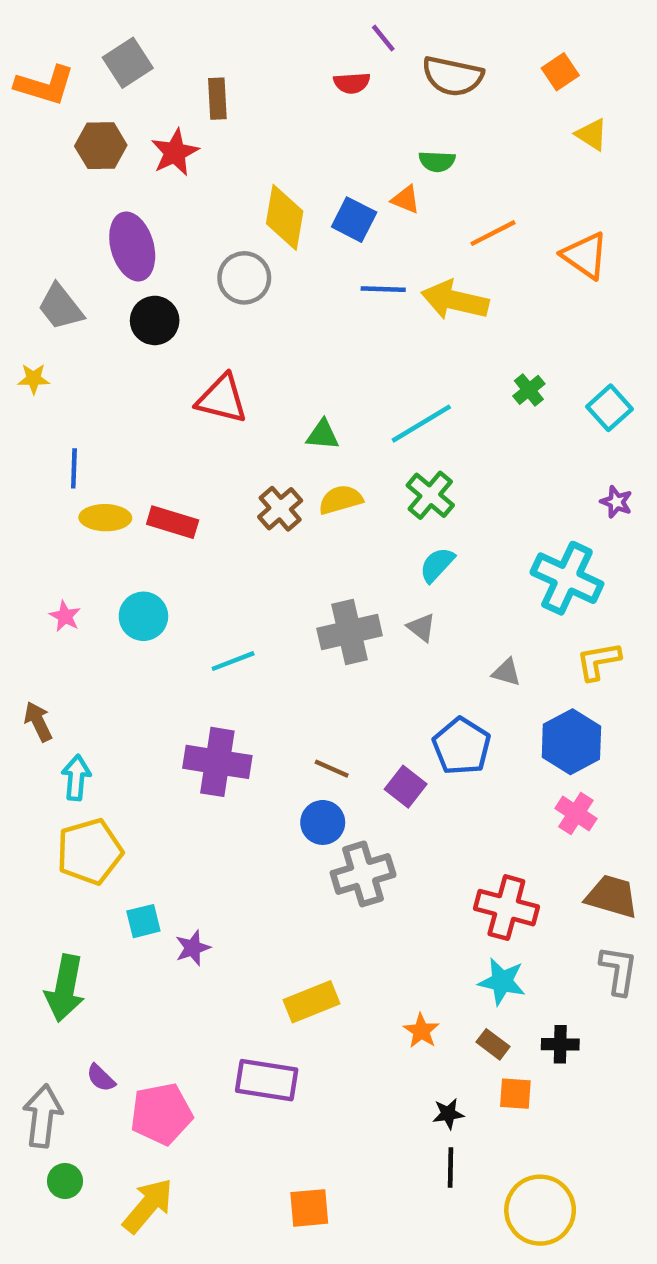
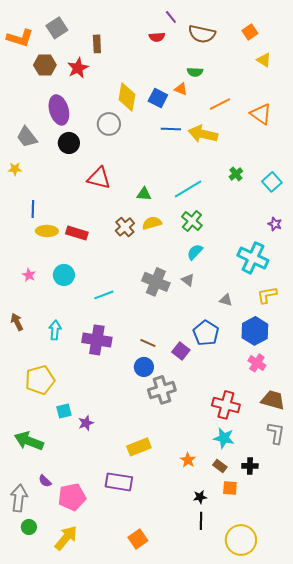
gray cross: (350, 632) -> (156, 282), turned 36
cyan arrow: (76, 778) -> (55, 330), moved
green arrow: (65, 988) -> (29, 441), turned 100
orange square: (309, 1208) -> (138, 539), turned -30

